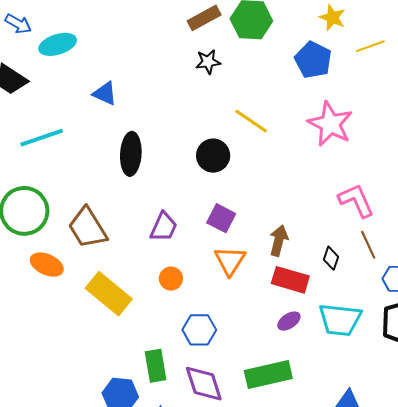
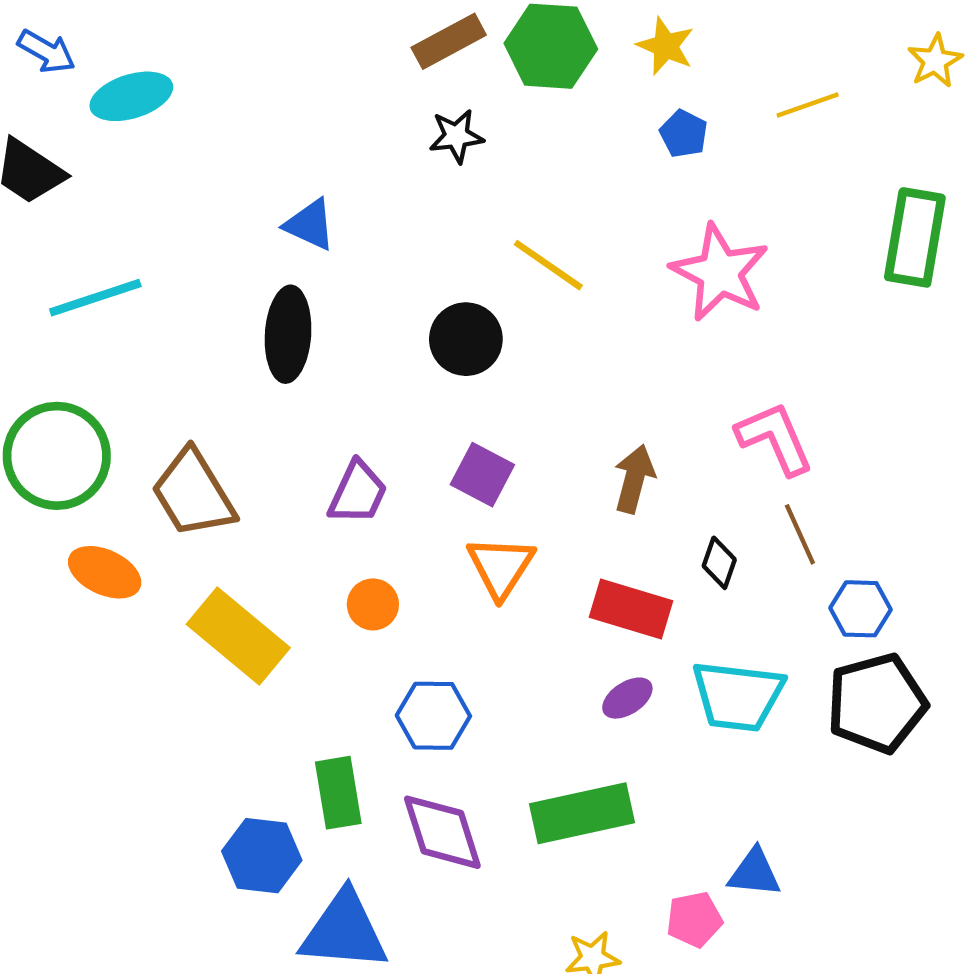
yellow star: (332, 18) -> (666, 46), moved
blue pentagon: (313, 60) -> (684, 134), size x0.6
blue triangle: (105, 93) -> (310, 225), moved
brown arrow: (279, 241) -> (634, 479), moved

